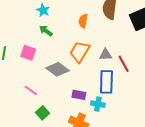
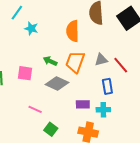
orange semicircle: (83, 21) -> (73, 31), size x1.5
green arrow: (46, 31) -> (50, 61), moved
blue rectangle: (106, 82) -> (107, 86), size x0.7

